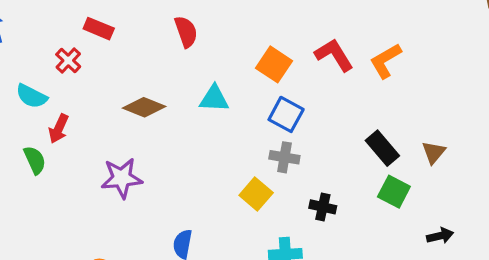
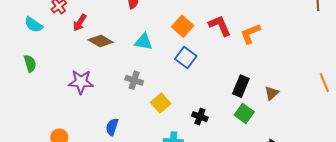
red arrow: (59, 129) -> (80, 23), moved
black rectangle: (382, 148) -> (241, 86), turned 55
gray cross: (284, 157) -> (134, 80), moved

